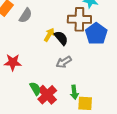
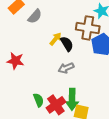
green semicircle: (35, 89) -> (39, 100), moved
green arrow: (74, 92) -> (72, 99), size x1.5
red cross: (47, 95) -> (56, 105), moved

